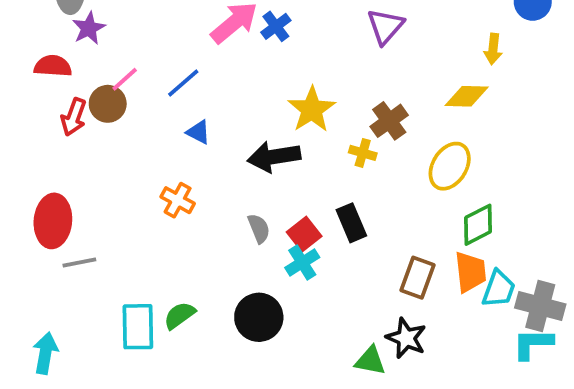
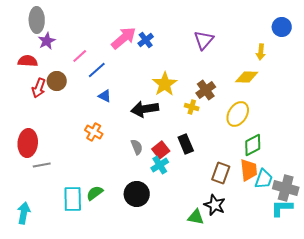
pink line: (125, 79) -> (80, 56), moved

